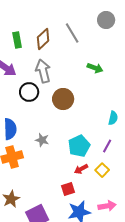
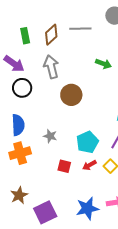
gray line: (72, 33) -> (80, 29), turned -60
black circle: (29, 92) -> (22, 88), moved
red square: (68, 189) -> (64, 166), moved, turned 32

